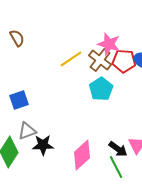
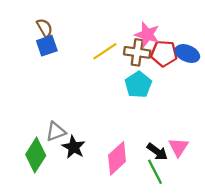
brown cross: (100, 60) -> (137, 52), turned -30
blue square: (19, 100) -> (47, 46), moved
black star: (43, 145) -> (74, 147), turned 30

